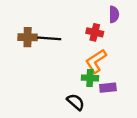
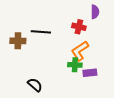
brown cross: (28, 37) -> (18, 41), moved
black semicircle: (76, 102) -> (35, 85), moved

